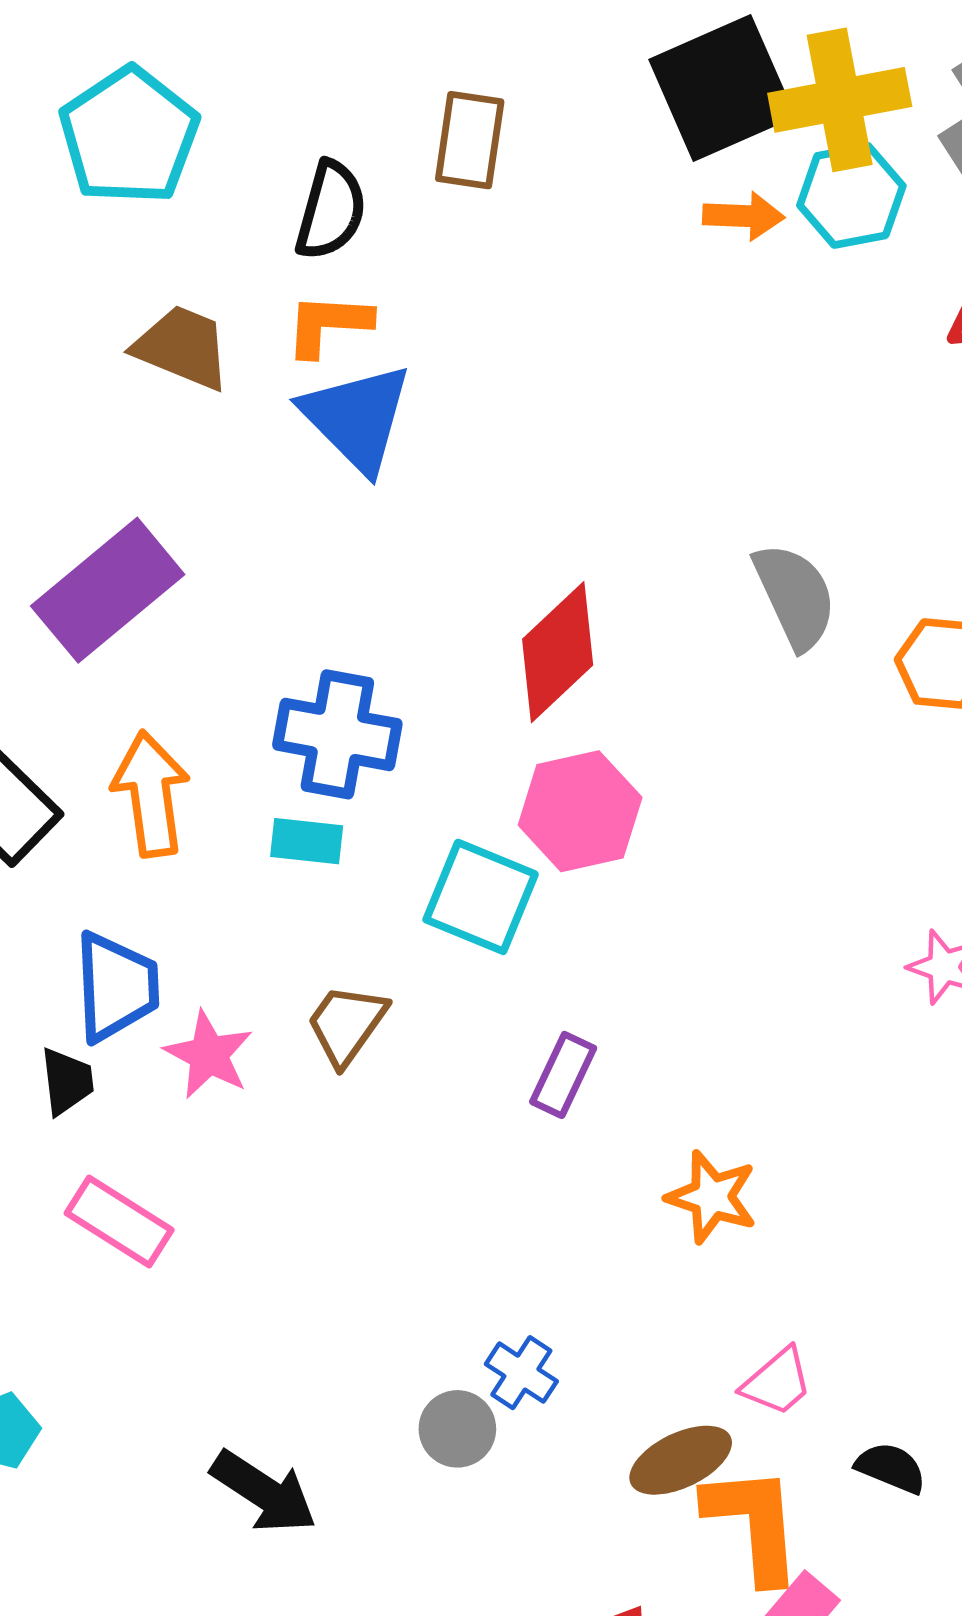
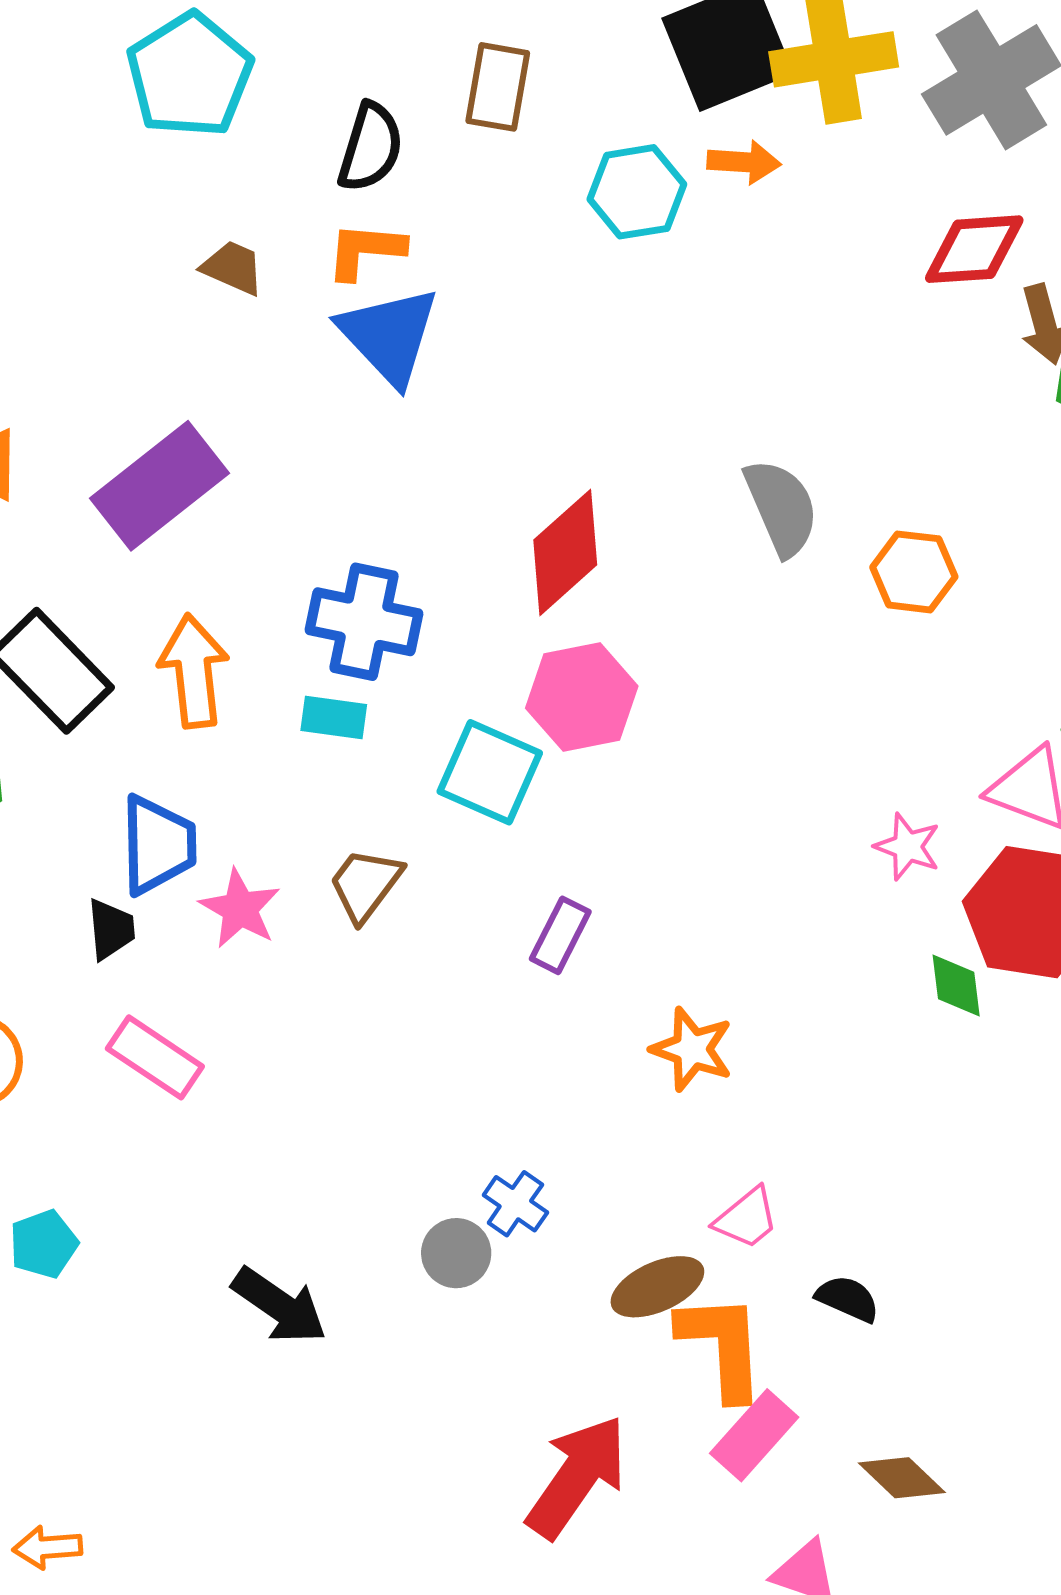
cyan hexagon: (851, 196) -> (637, 192), moved
brown trapezoid: (182, 347) -> (233, 268), size x0.7

